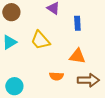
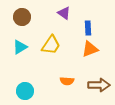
yellow trapezoid: (40, 40) -> (51, 45), turned -105
orange triangle: (77, 56) -> (90, 49), moved, turned -30

